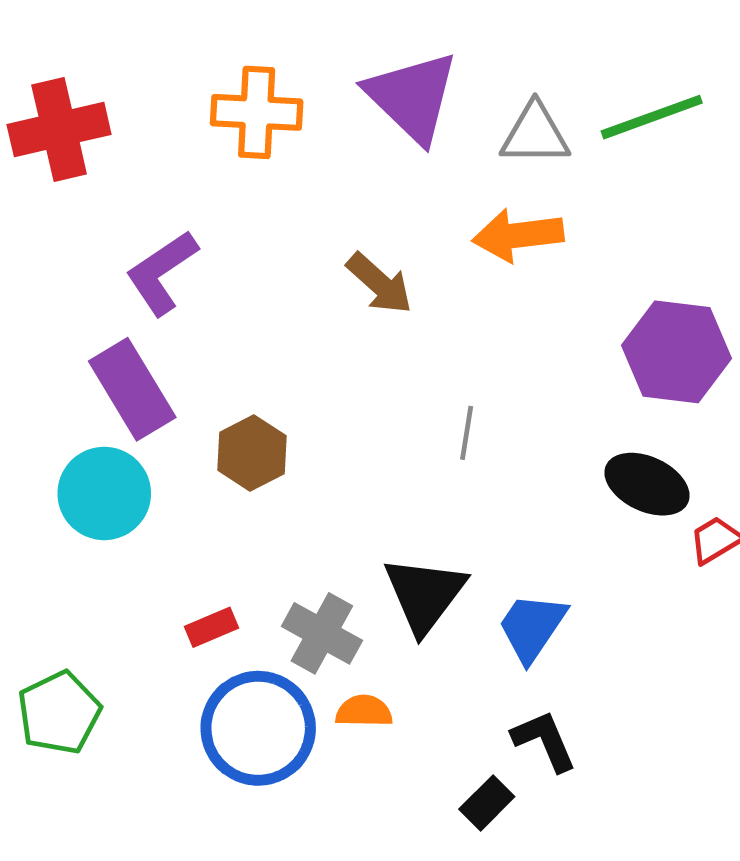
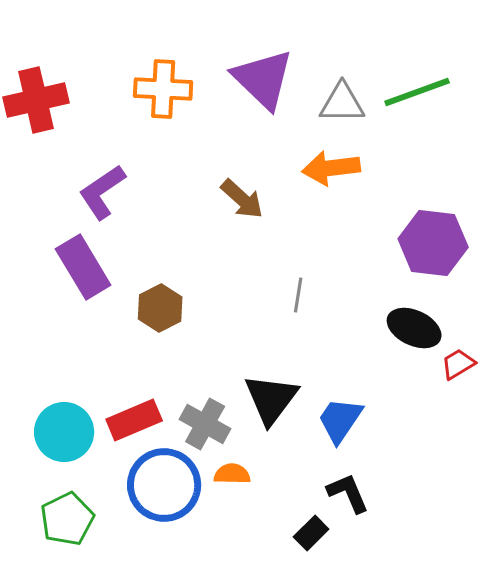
cyan circle: (104, 493) -> (64, 432), moved
red rectangle: (212, 627) -> (134, 420), size x1.6
green pentagon: (59, 713) -> (67, 519), moved

